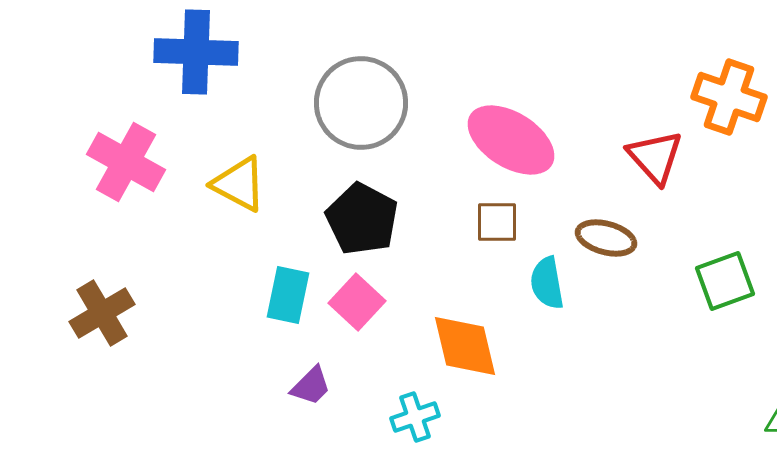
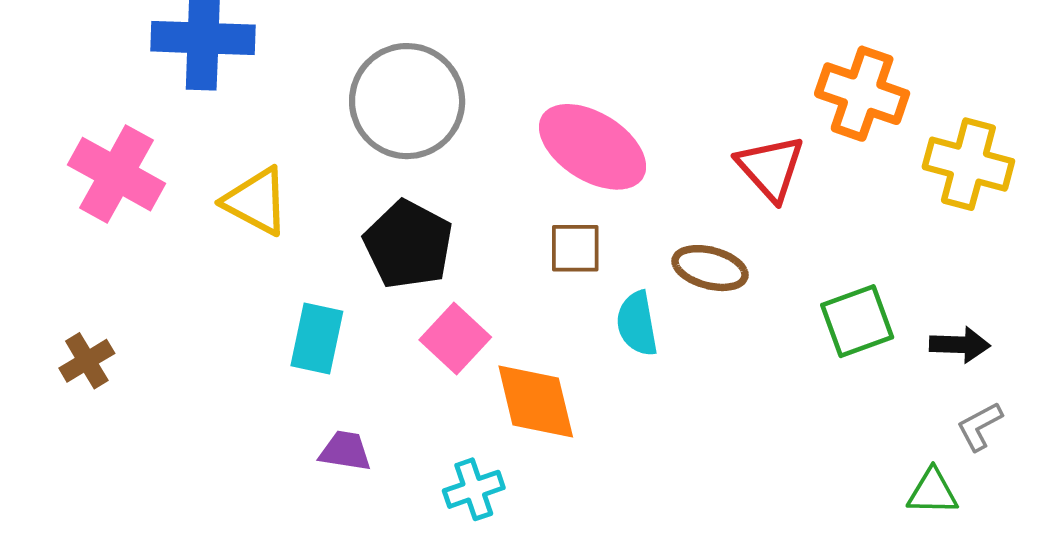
pink square: (357, 302) -> (455, 338), moved
brown cross: (102, 313) -> (87, 361), size x0.7
purple trapezoid: (311, 386) -> (345, 451), turned -126

